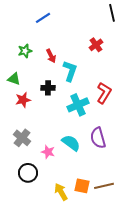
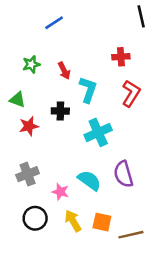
red cross: (96, 45) -> (121, 57), turned 32
red L-shape: (104, 93) -> (131, 93), moved
gray cross: (22, 138) -> (28, 174), turned 30
orange square: (82, 186) -> (102, 222), moved
yellow arrow: (61, 192) -> (73, 221), moved

